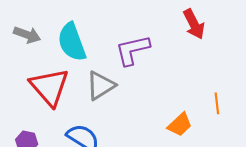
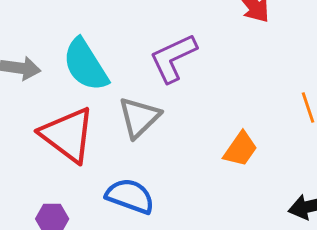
orange trapezoid: (180, 125) -> (240, 149), moved

